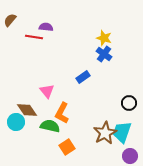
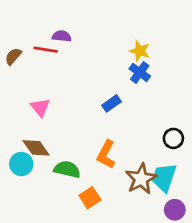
brown semicircle: (10, 20) -> (13, 56), moved
pink triangle: (47, 91) -> (40, 107), moved
orange L-shape: (62, 113) -> (106, 155), moved

